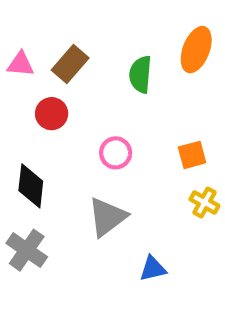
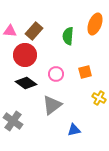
red circle: (52, 114) -> (25, 55), size x1.5
orange square: (192, 155) -> (85, 72), moved
black diamond: (31, 186) -> (26, 83), moved, turned -60

